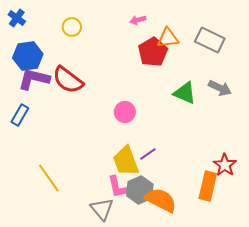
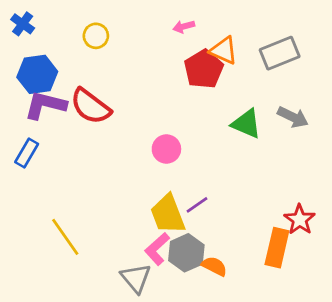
orange triangle: (168, 38) -> (224, 50), turned 30
gray rectangle: (210, 40) -> (280, 53), turned -48
pink L-shape: (118, 187) -> (157, 249), turned 60
orange semicircle: (161, 200) -> (214, 266), size x0.6

